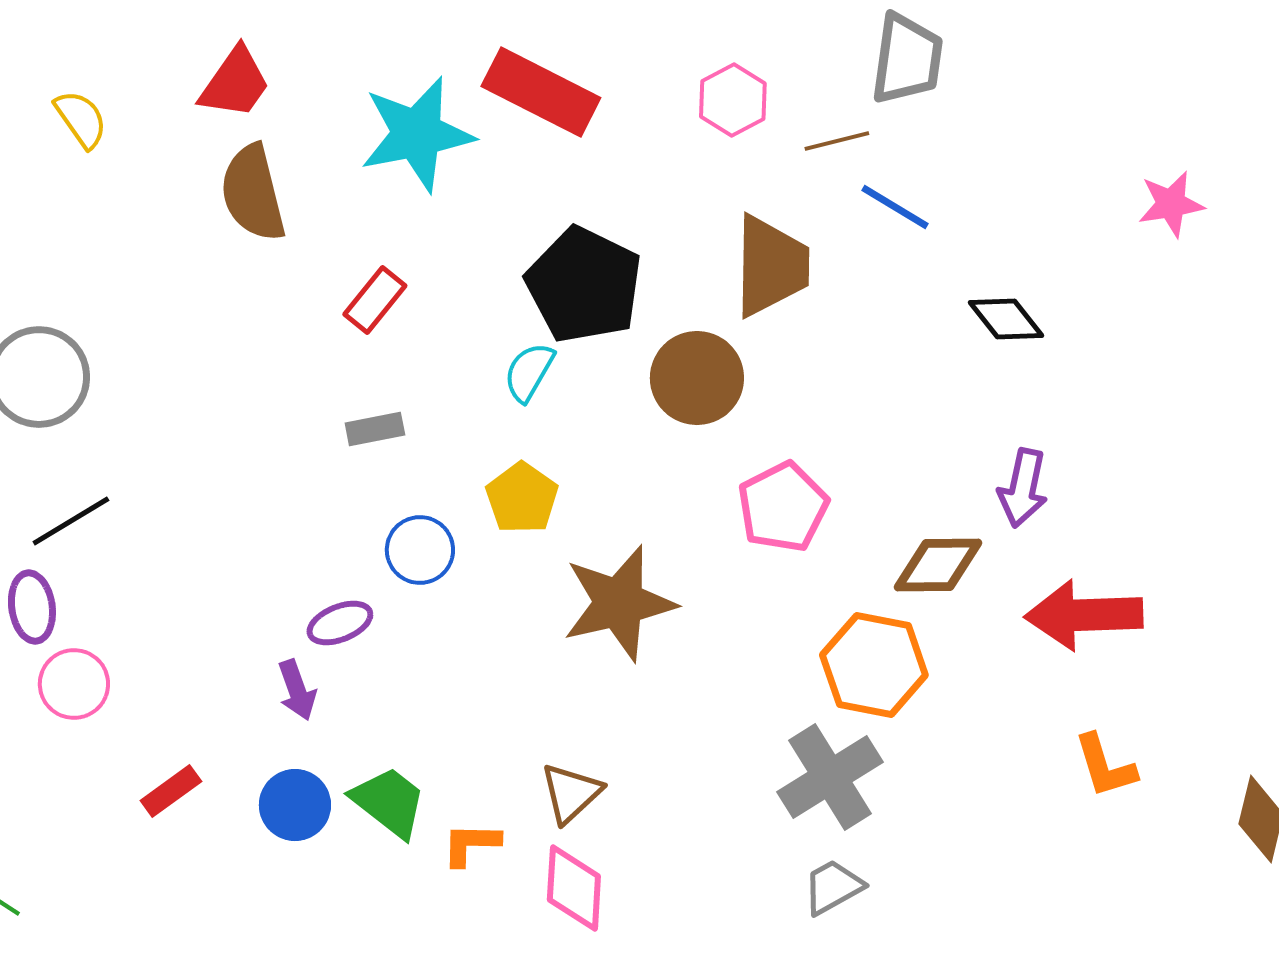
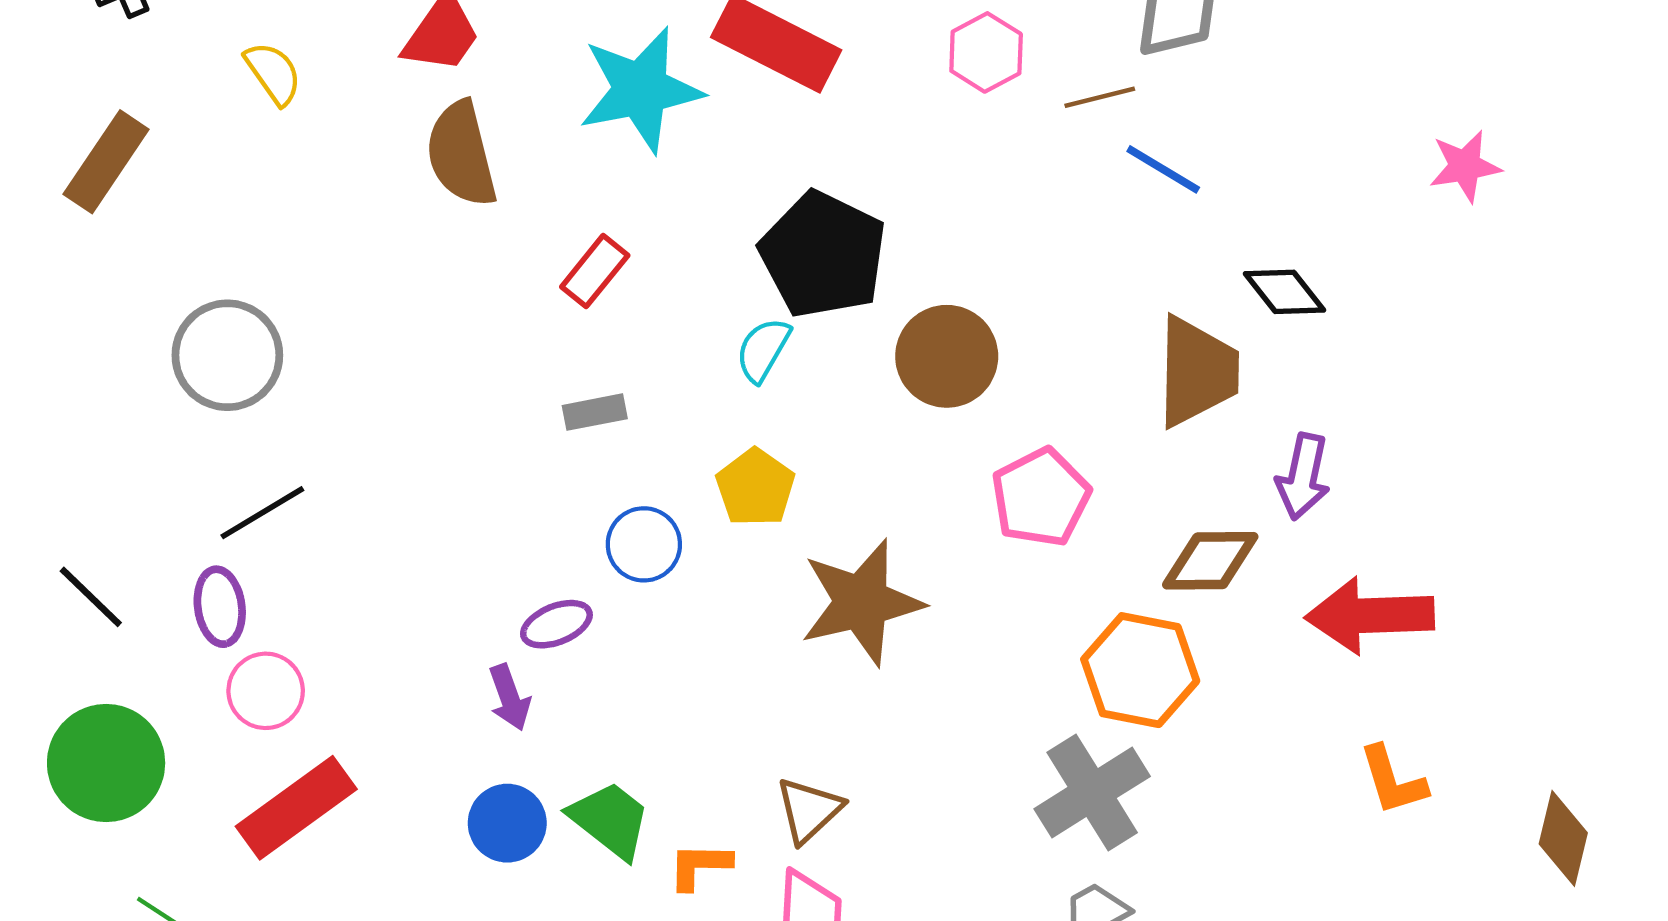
brown trapezoid: (771, 266) -> (1197, 372), moved
red rectangle: (171, 791) -> (296, 808), moved, size x1.8

